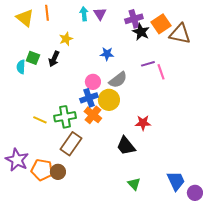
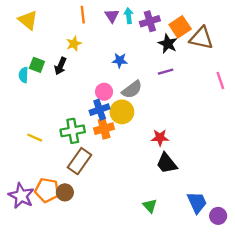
orange line: (47, 13) -> (83, 15), moved
cyan arrow: (84, 14) -> (129, 16), moved
black star: (141, 32) -> (168, 44), moved
pink line: (161, 72) -> (220, 81), moved
orange cross: (93, 115) -> (104, 129), turned 36
yellow line: (40, 120) -> (35, 138), moved
black trapezoid: (126, 146) -> (167, 163), moved
purple star: (17, 160) -> (21, 196), moved

